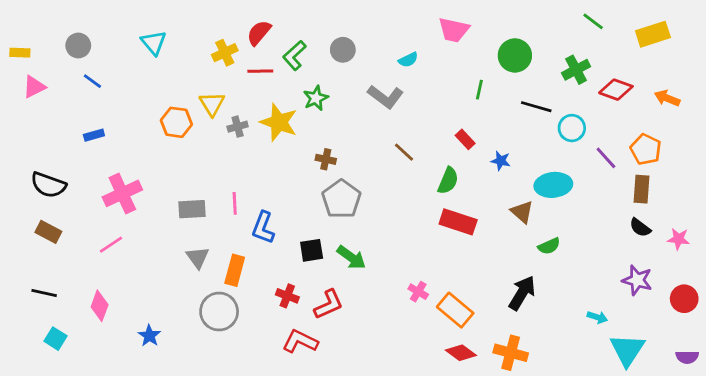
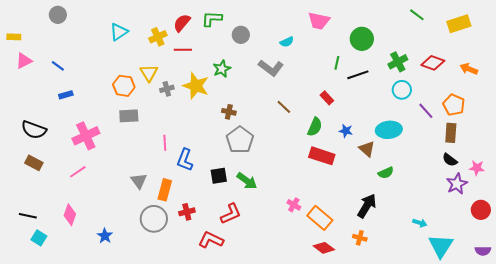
cyan triangle: (154, 43) -> (119, 32), moved, turned 36
gray circle: (78, 46) -> (58, 15), moved
green L-shape: (294, 55) -> (212, 19), moved, turned 45
green cross: (576, 70) -> (398, 62), moved
blue line: (92, 81) -> (58, 66), moved
black line: (536, 107) -> (358, 75), moved, turned -35
blue star: (501, 161) -> (346, 131), moved
gray rectangle: (192, 209) -> (129, 116), moved
purple star: (637, 280) -> (457, 184), moved, turned 30
black line: (44, 293) -> (28, 216), moved
red cross: (287, 296) -> (187, 212), moved, turned -35
orange cross: (511, 353) -> (360, 238), moved, size x0.6

